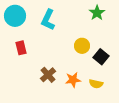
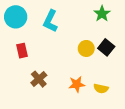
black square: (101, 57) -> (106, 47), moved
brown cross: (48, 75) -> (39, 79), moved

